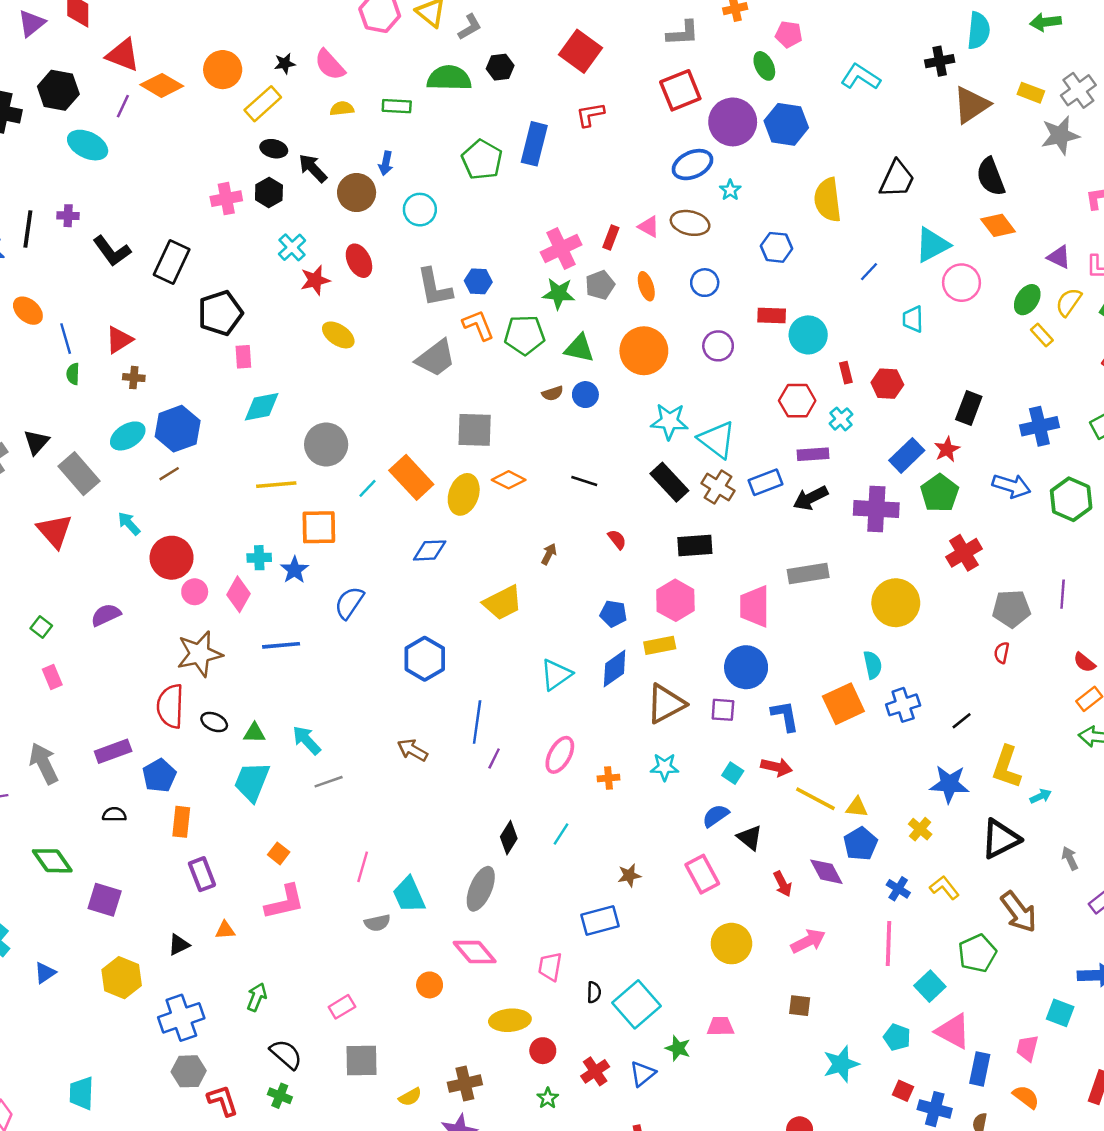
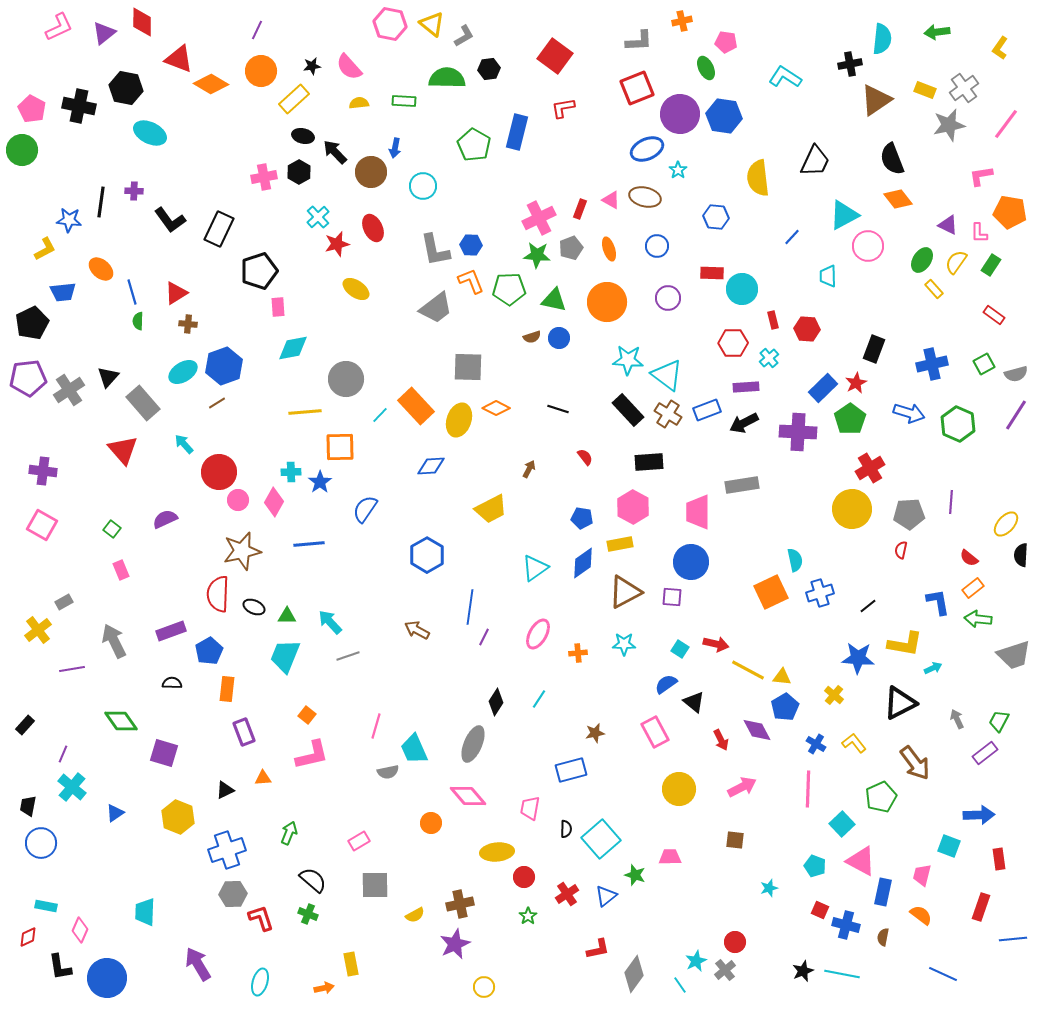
purple line: (123, 106) -> (257, 30), moved
yellow circle: (896, 603) -> (852, 509), moved
blue L-shape: (785, 716) -> (938, 602), moved
yellow L-shape: (1007, 767) -> (905, 644), turned -99
cyan star: (841, 1064) -> (769, 888), size x0.6

